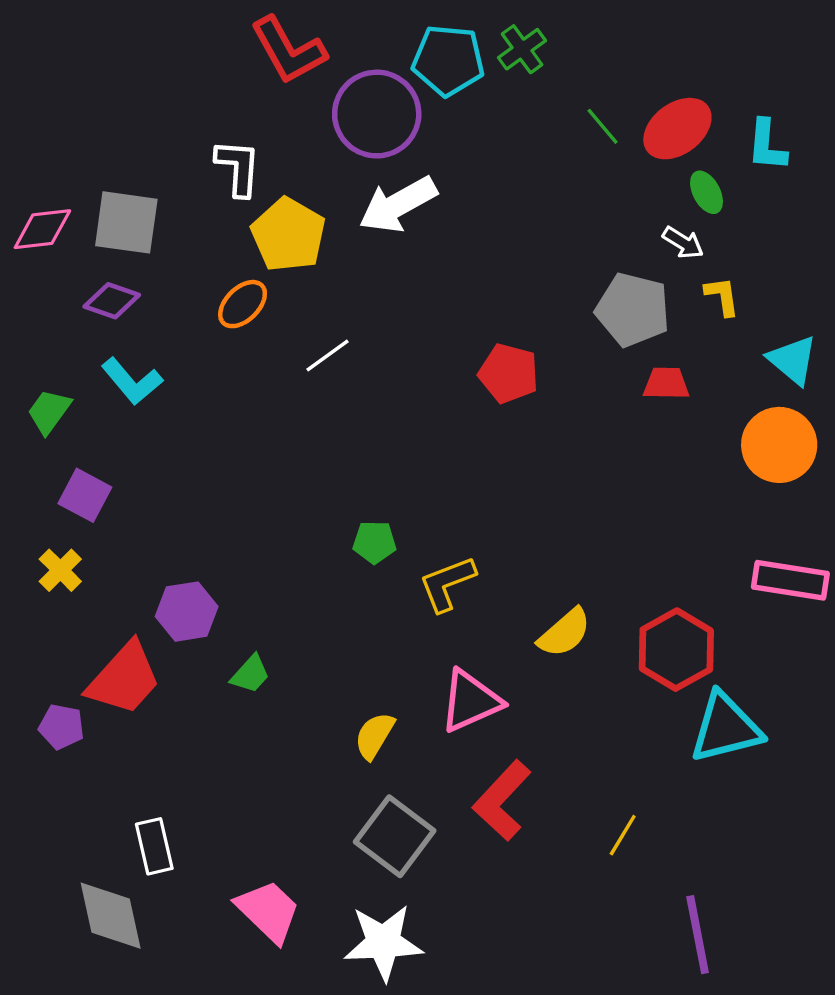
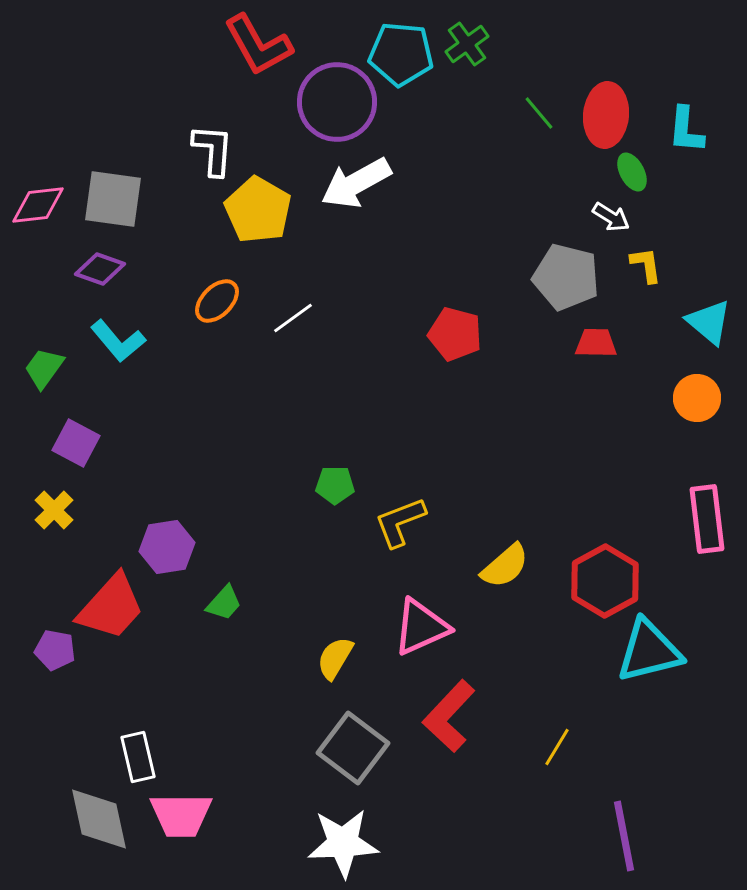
red ellipse: (677, 129) -> (606, 115), turned -48
orange ellipse: (243, 304) -> (217, 301), moved
orange circle: (779, 445) -> (697, 398), size x0.7
pink rectangle: (790, 580) -> (707, 519), turned 74
pink trapezoid: (268, 911) -> (181, 815), moved, turned 136

